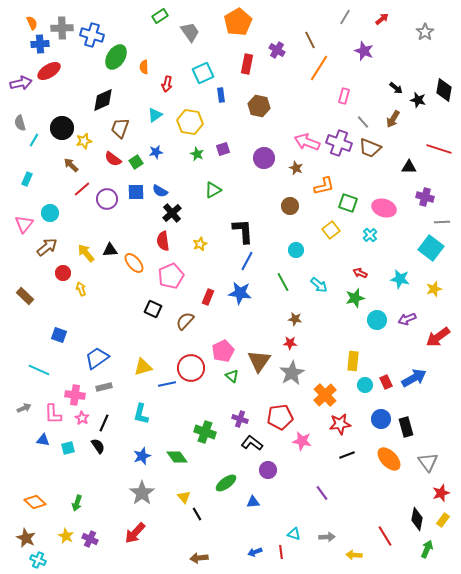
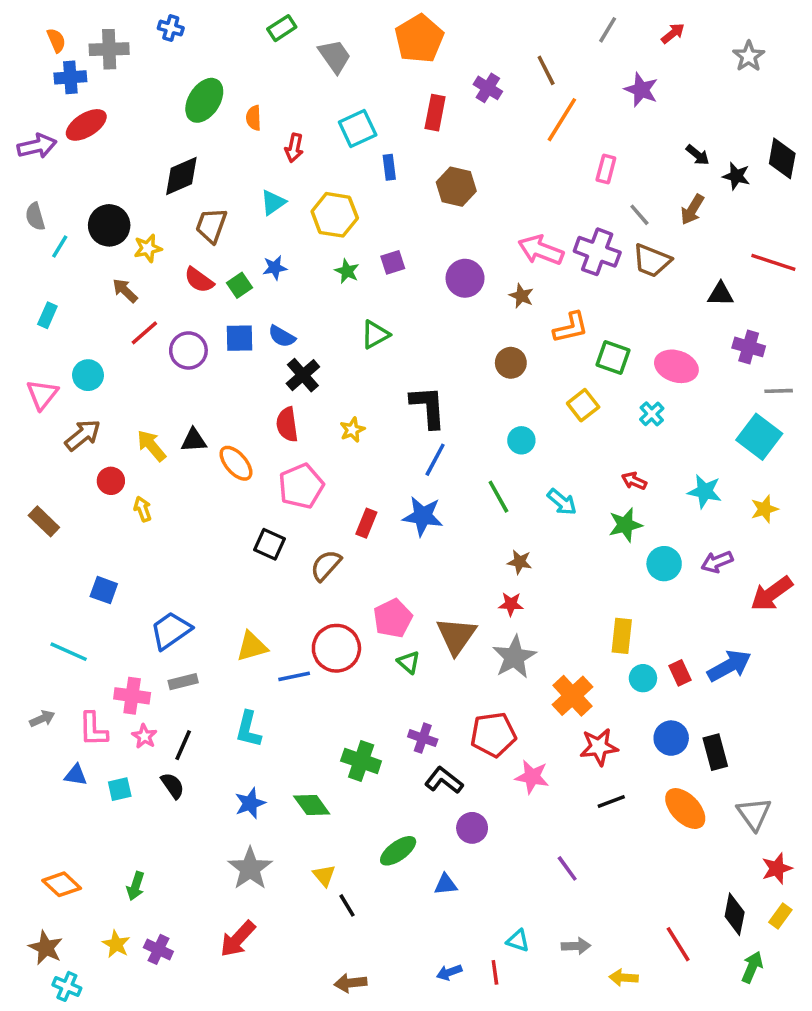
blue cross: (92, 35) -> (171, 28), moved, size x0.6

